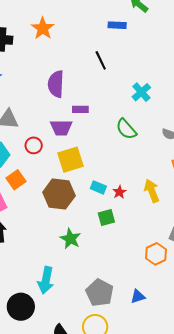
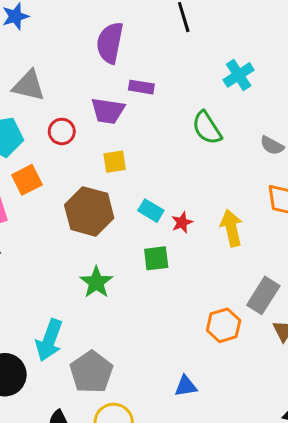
yellow square: (70, 160) -> (115, 162), size x0.6
gray pentagon: (100, 293) -> (91, 372), moved

